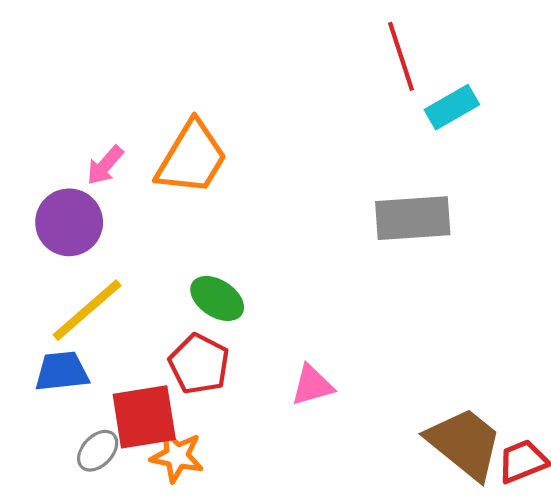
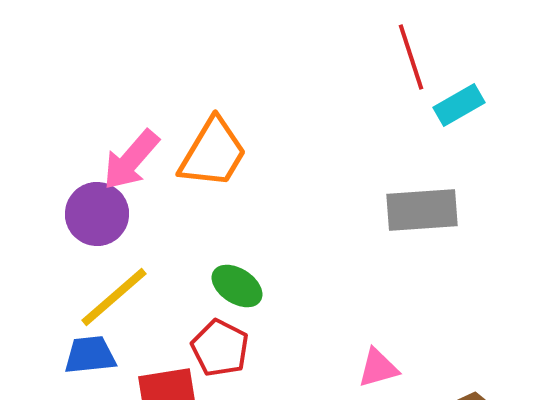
pink arrow: (105, 165) -> (131, 160), size x1.6
pink triangle: (312, 385) -> (378, 368), moved

